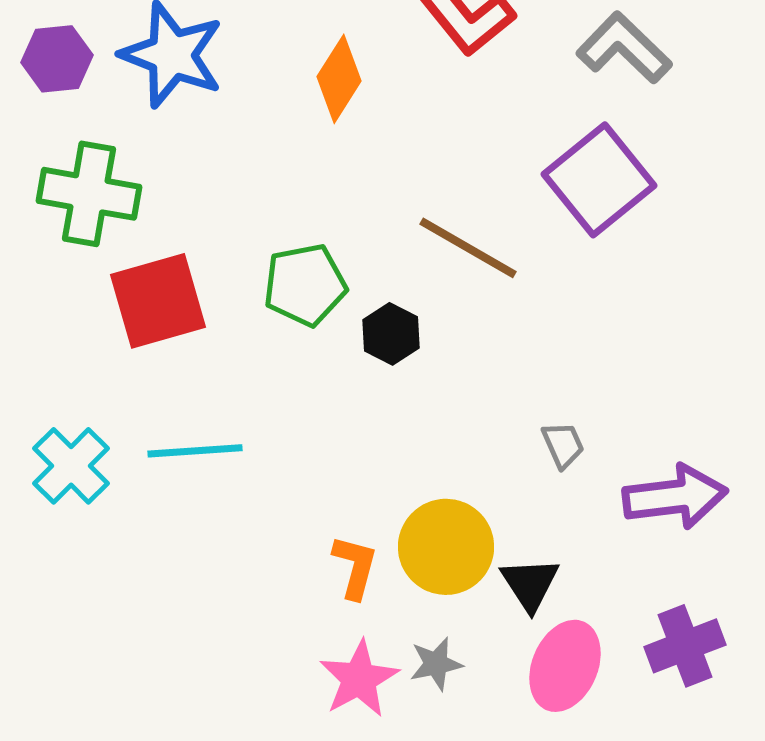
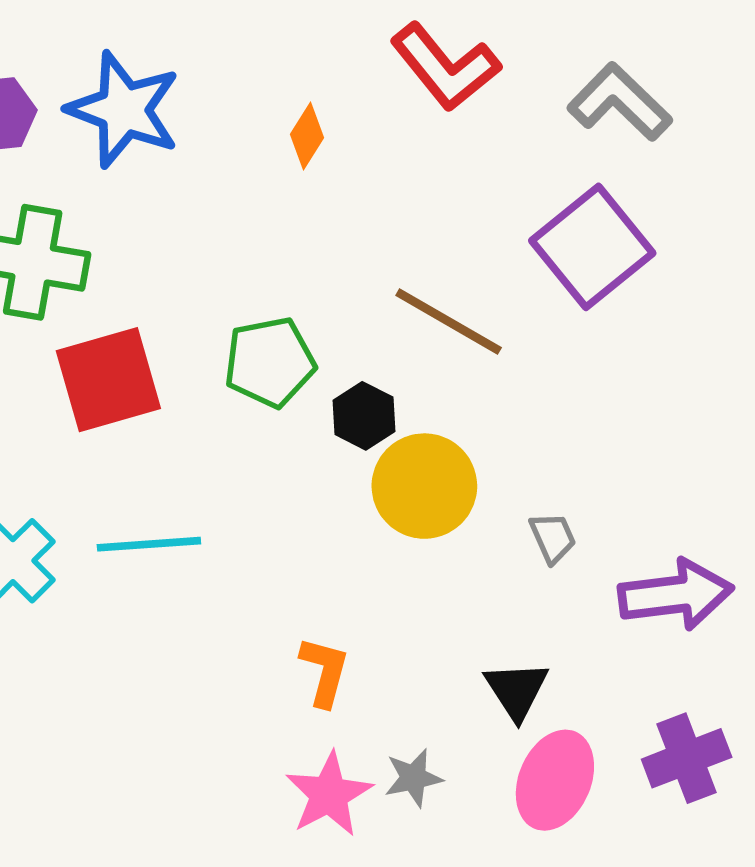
orange diamond: (339, 79) -> (307, 136), size x0.7
yellow circle: (446, 547) -> (424, 486), moved

